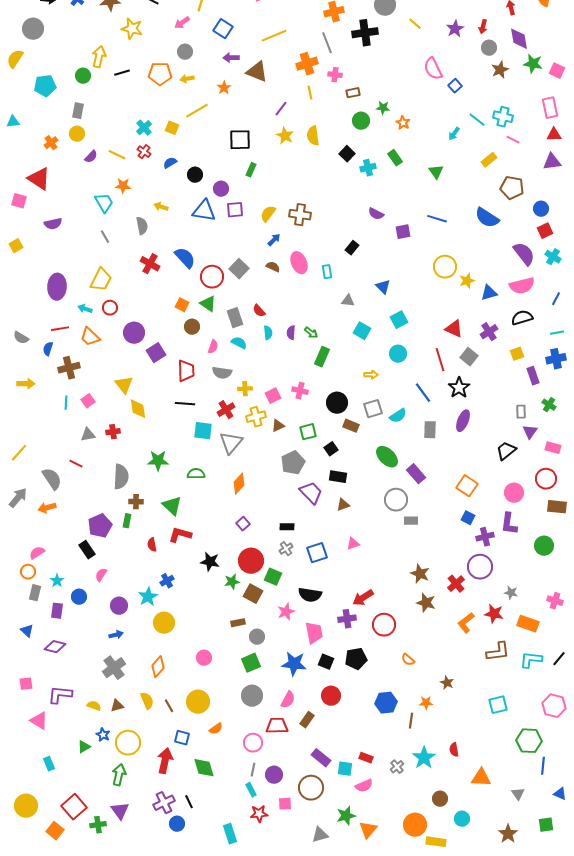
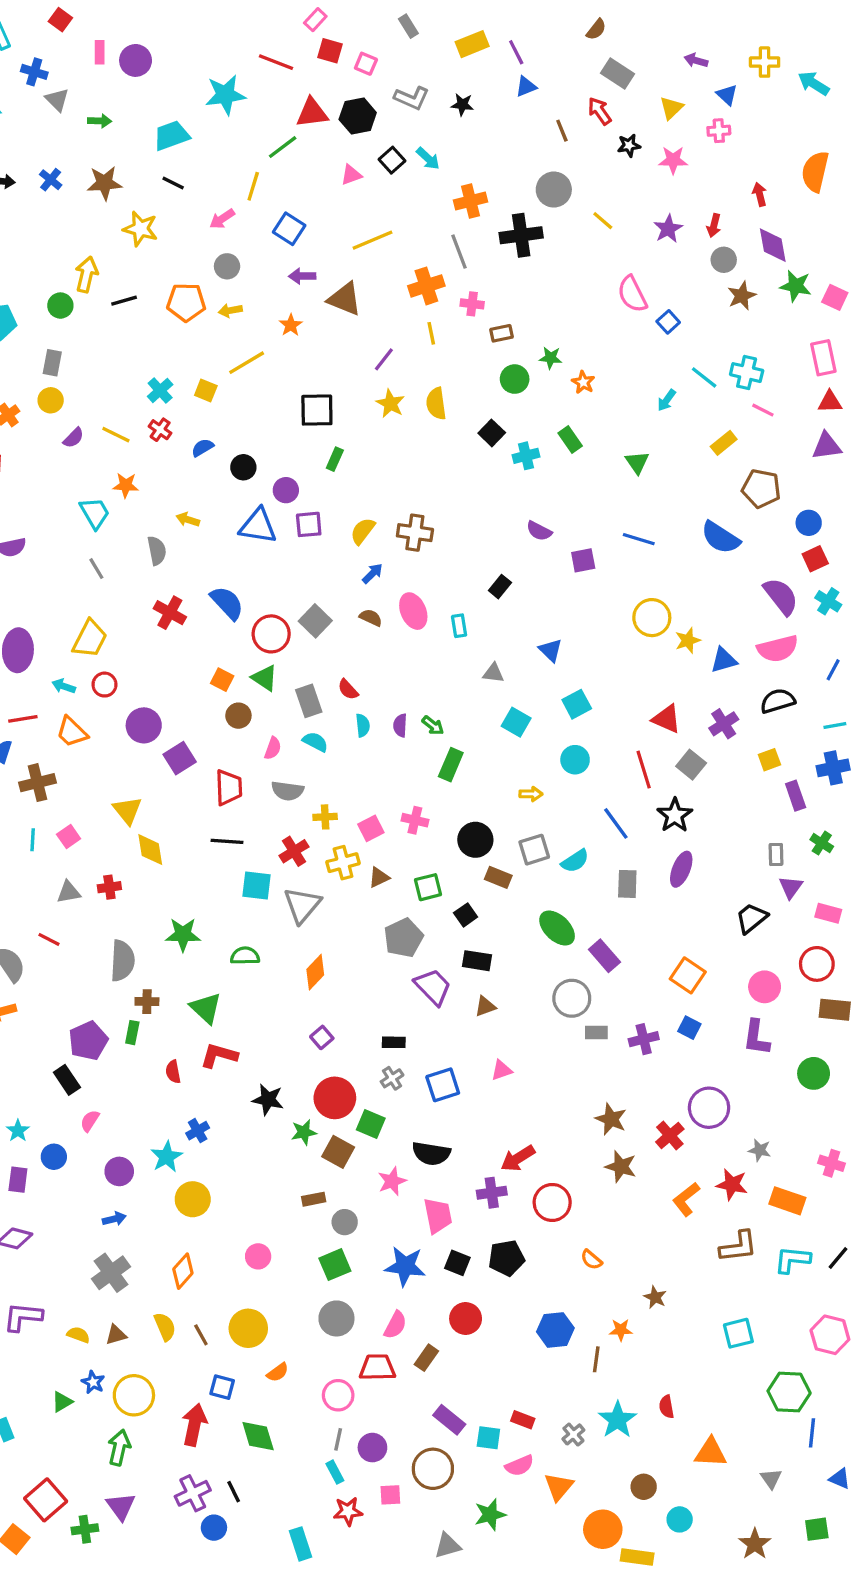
purple cross: (485, 537) -> (644, 1039), moved
orange triangle: (368, 830) -> (559, 1487), moved

